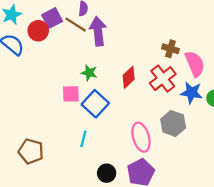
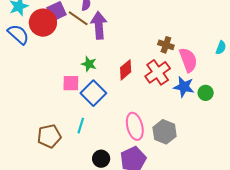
red circle: (38, 31) -> (43, 23), size x1.4
gray hexagon: (173, 123) -> (165, 132), moved
brown pentagon: (31, 151) -> (49, 136), moved, turned -30

